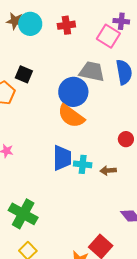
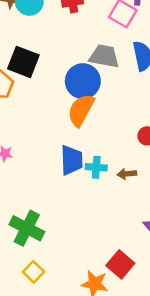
black square: (24, 74) -> (23, 62), size x1.5
orange semicircle: (71, 116) -> (81, 110), turned 84

